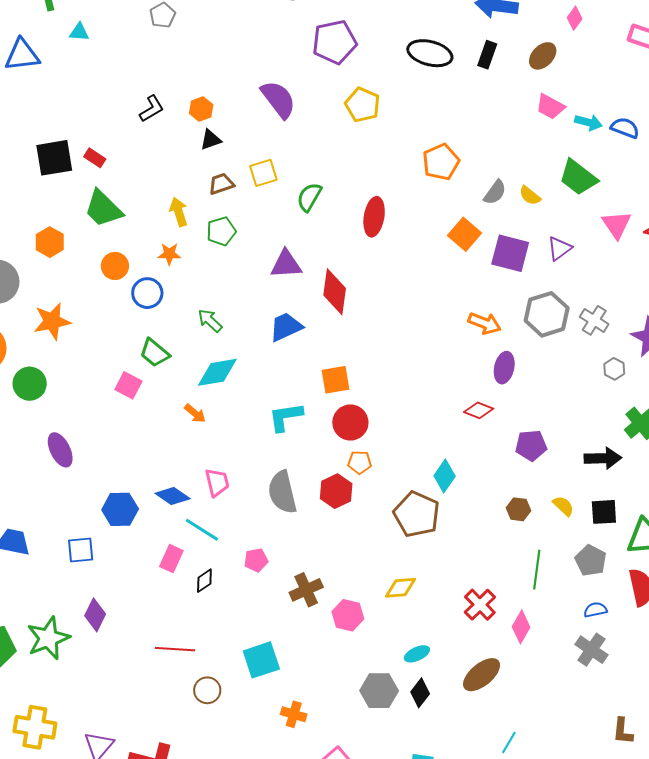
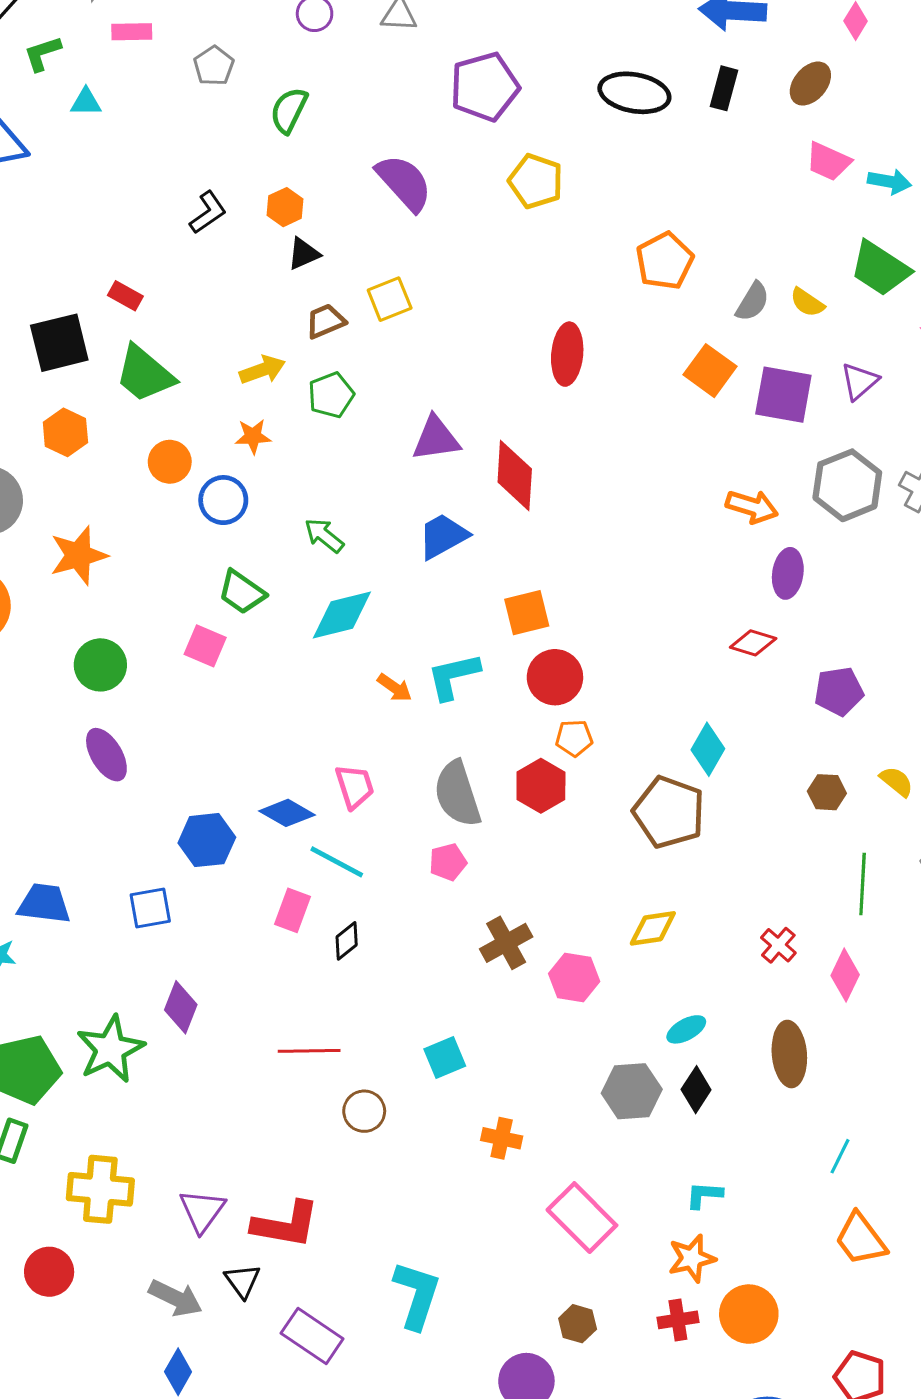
black square: (54, 158) -> (59, 343), moved
green semicircle: (309, 197) -> (289, 110), moved
yellow arrow: (179, 212) -> (262, 370), turned 92
green circle: (30, 384) -> (100, 665), moved
orange arrow: (195, 413) -> (395, 688), moved
pink pentagon: (256, 560) -> (448, 862), moved
red cross: (480, 605) -> (778, 945), size x0.7
cyan square: (261, 660) -> (445, 1057), size x0.7
brown ellipse: (482, 675) -> (789, 1054), turned -51

